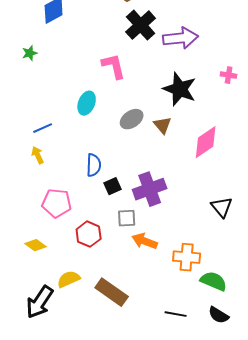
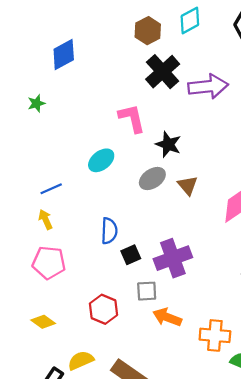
black star: (180, 89) -> (168, 144), moved, size x0.7
cyan ellipse: (87, 103) -> (101, 160), turned 30
pink pentagon: (57, 203) -> (49, 263), moved

